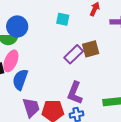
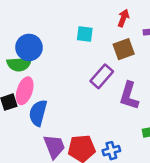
brown square: (91, 49) -> (124, 49), moved
purple L-shape: (75, 93) -> (129, 96), moved

